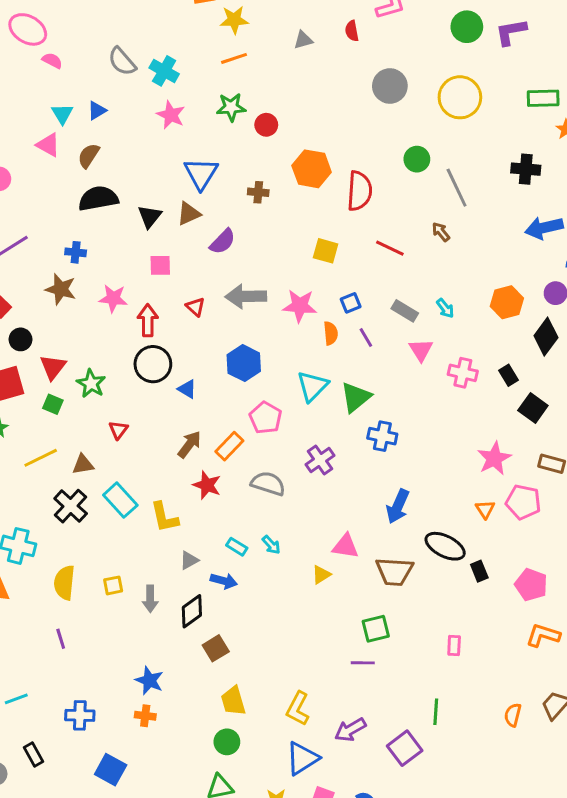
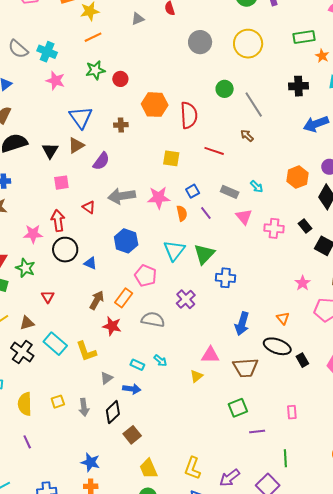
pink star: (113, 298) -> (33, 234), moved
pink star: (494, 458) -> (303, 283), size x0.7
orange triangle: (485, 509) -> (283, 318), moved
purple line: (363, 663) -> (257, 432), moved

